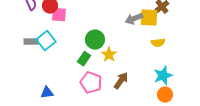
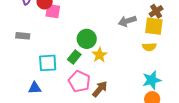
yellow square: (149, 18) -> (154, 26), moved
cyan square: (46, 41) -> (48, 63), moved, turned 30
brown arrow: (121, 81) -> (100, 89), moved

